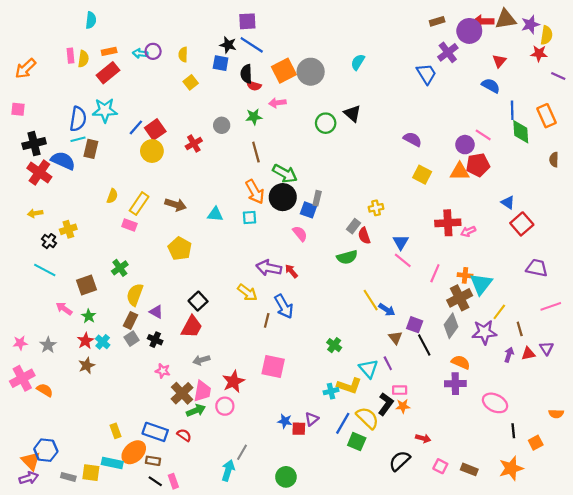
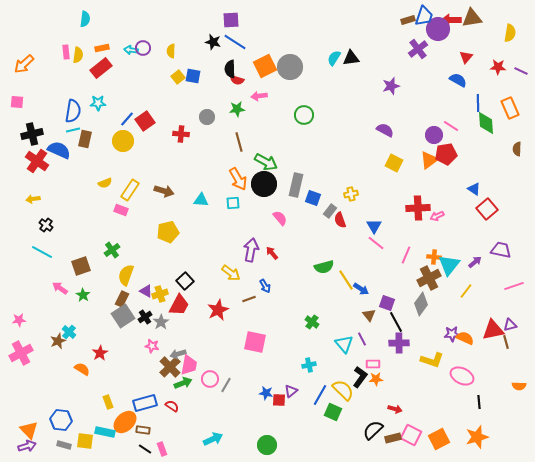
purple star: (530, 25) -> (391, 86), moved
red star: (539, 53) -> (498, 67), moved
blue square: (221, 63) -> (193, 76), moved
blue trapezoid: (426, 74) -> (424, 16), moved, turned 50
cyan star: (105, 110) -> (98, 103), size x0.7
black triangle: (352, 114) -> (351, 58), moved, turned -48
red cross: (194, 144) -> (181, 134), turned 35
yellow circle: (152, 151) -> (123, 141), moved
orange triangle: (460, 171) -> (429, 160), turned -36
yellow semicircle: (112, 196) -> (105, 183), turned 48
gray rectangle: (317, 198) -> (296, 185), size x1.6
blue square: (308, 210) -> (313, 198), moved
yellow cross: (68, 229) -> (160, 294), moved
yellow pentagon: (180, 249) -> (168, 232), turned 30
green semicircle: (347, 257) -> (324, 267), moved
purple arrow: (269, 268) -> (251, 250), turned 90
blue arrow: (284, 306) -> (265, 286), size x0.6
brown line: (267, 320) -> (249, 299), turned 56
brown line: (520, 329) -> (506, 342), moved
purple star: (484, 332) -> (452, 334), moved, size x0.7
gray square: (132, 339) -> (123, 316), size x1.6
black cross: (155, 340) -> (145, 317), turned 32
red star: (86, 341) -> (100, 353), moved
cyan cross: (103, 342) -> (69, 332), moved
gray star: (48, 345) -> (161, 322), moved
purple triangle: (546, 348) -> (510, 325), turned 48
red triangle: (528, 354) -> (493, 330), size x1.6
purple arrow: (509, 355) -> (475, 262), moved, turned 32
gray arrow: (201, 360) -> (178, 354), moved
orange semicircle: (461, 362) -> (465, 338), moved
brown star: (87, 365) -> (58, 341), moved
red star: (233, 382) -> (218, 310), moved
purple cross: (455, 384) -> (399, 343), moved
yellow L-shape: (349, 386) -> (432, 360), moved
orange semicircle: (45, 390) -> (82, 369), moved
blue rectangle: (155, 432) -> (145, 403), turned -35
orange square: (536, 443) -> (439, 439), moved, size x1.5
blue hexagon: (46, 450) -> (61, 420), moved
gray line: (242, 452) -> (226, 385), moved
pink square: (440, 466) -> (411, 435), size x1.5
brown rectangle: (469, 469) -> (393, 438), moved, turned -35
cyan arrow: (228, 470) -> (213, 439), turned 48

